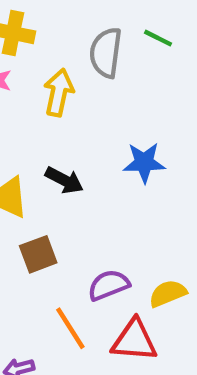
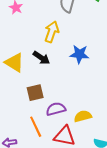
yellow arrow: (59, 92) -> (52, 32), moved
brown square: (38, 254) -> (35, 93), moved

